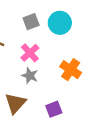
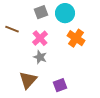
orange cross: (71, 70) -> (76, 38), moved

